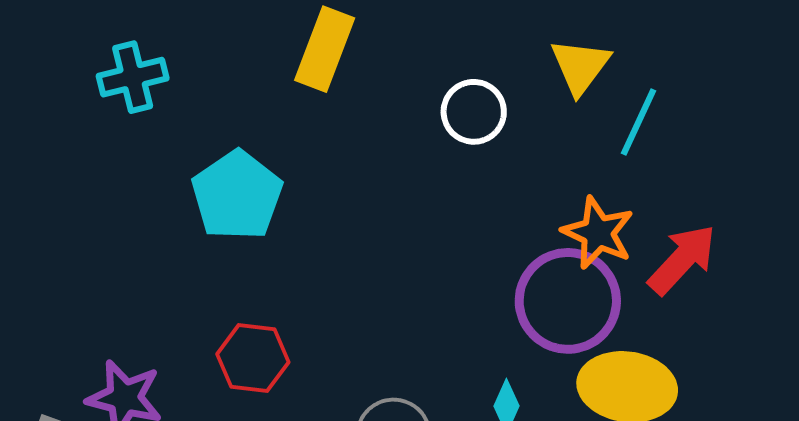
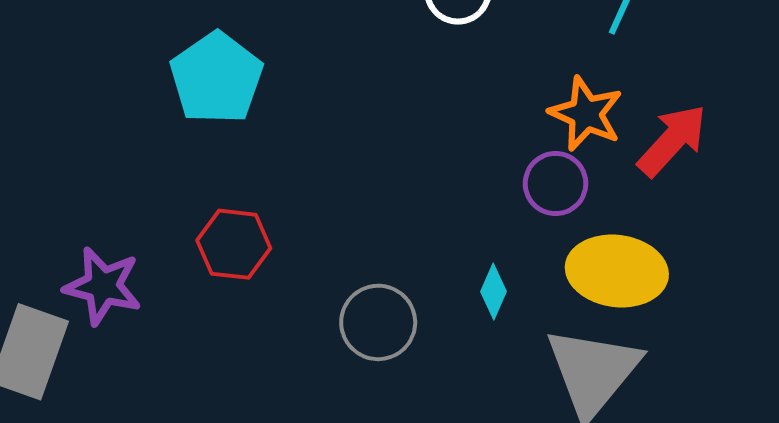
purple circle: (568, 301) -> (556, 184), size x0.6

